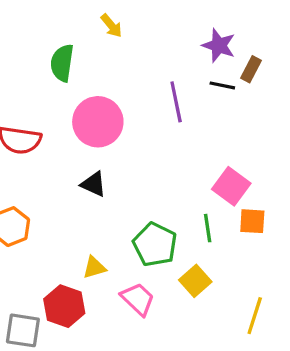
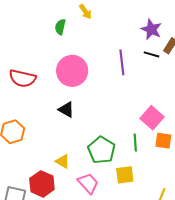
green semicircle: (62, 63) -> (60, 27), moved, size x0.7
yellow triangle: (94, 267) -> (63, 161), turned 42
yellow square: (195, 281) -> (125, 175), turned 30

